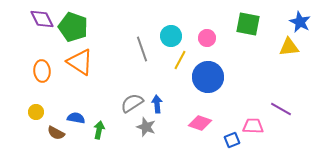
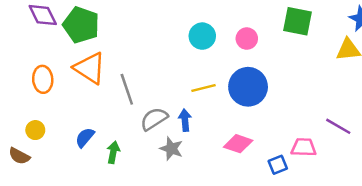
gray line: (142, 49) -> (127, 89), moved
yellow line: (180, 60) -> (204, 88), moved, turned 48
blue semicircle: (76, 118) -> (85, 137), turned -60
brown semicircle: (56, 133) -> (19, 156), moved

